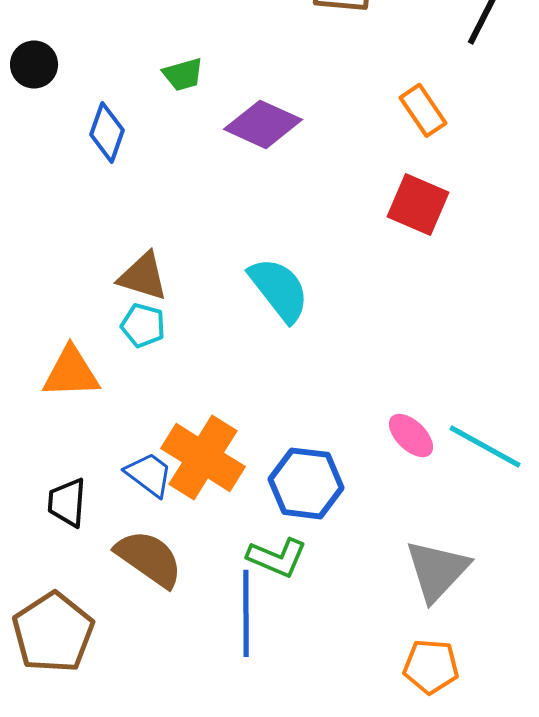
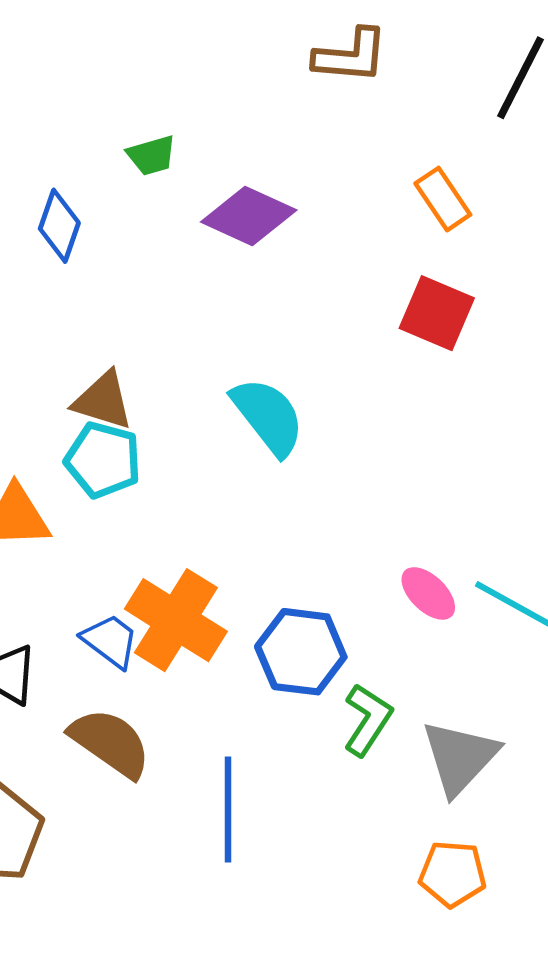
cyan pentagon: (143, 325) -> (103, 460), size x1.4
green L-shape: (277, 557) -> (368, 720), moved, turned -80

